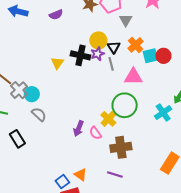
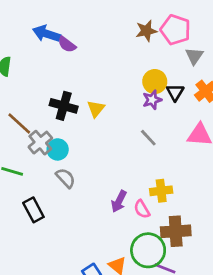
purple semicircle: (56, 15) -> (67, 44), moved, turned 56
black cross: (80, 55) -> (64, 106), moved
gray line: (111, 64) -> (148, 138), moved, turned -32
green circle: (125, 105) -> (148, 250), moved
yellow cross: (108, 119) -> (161, 191), turned 35

